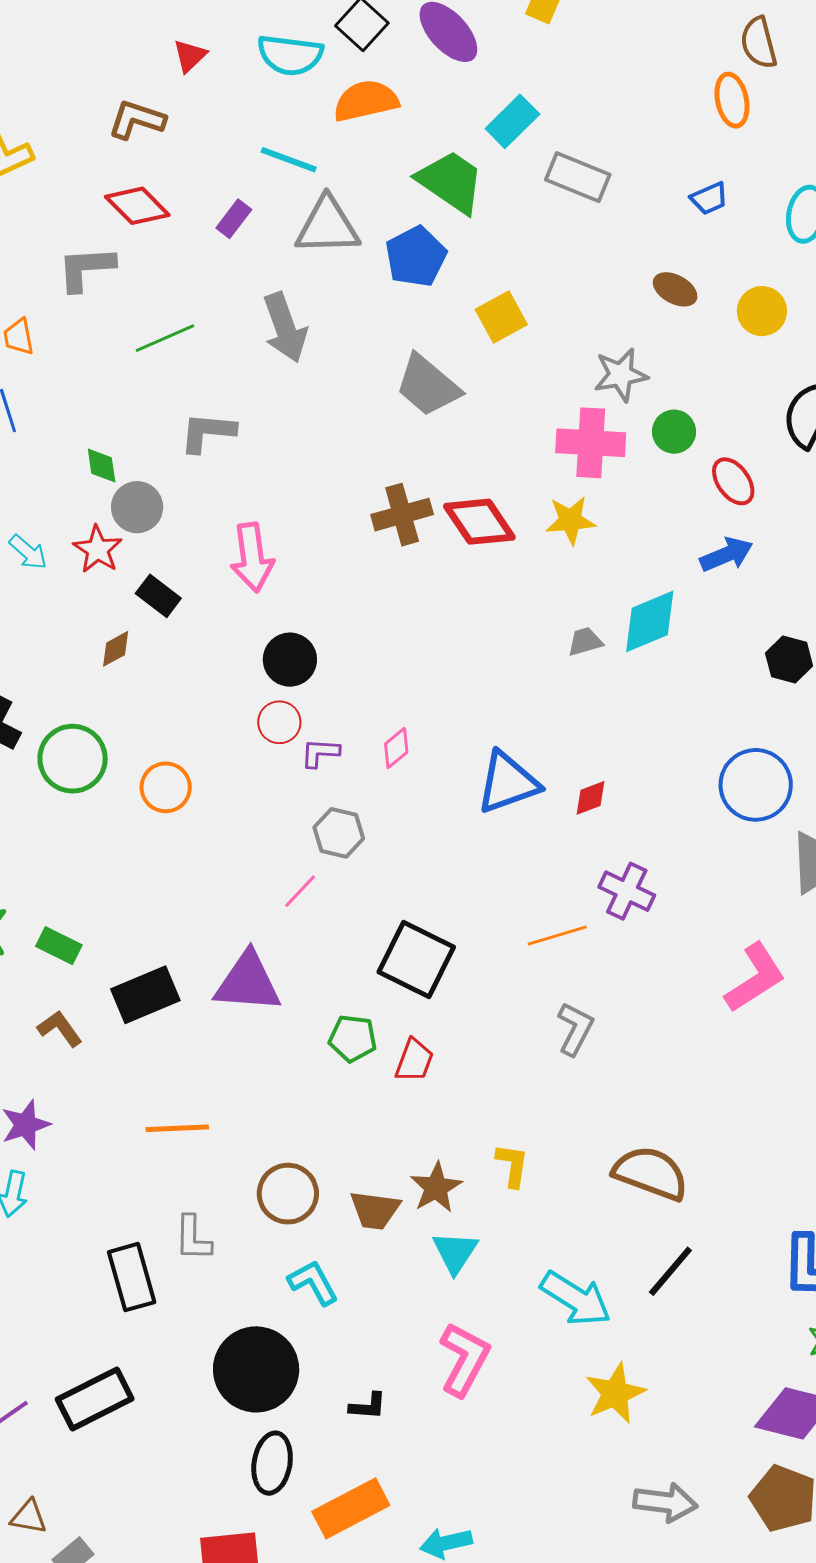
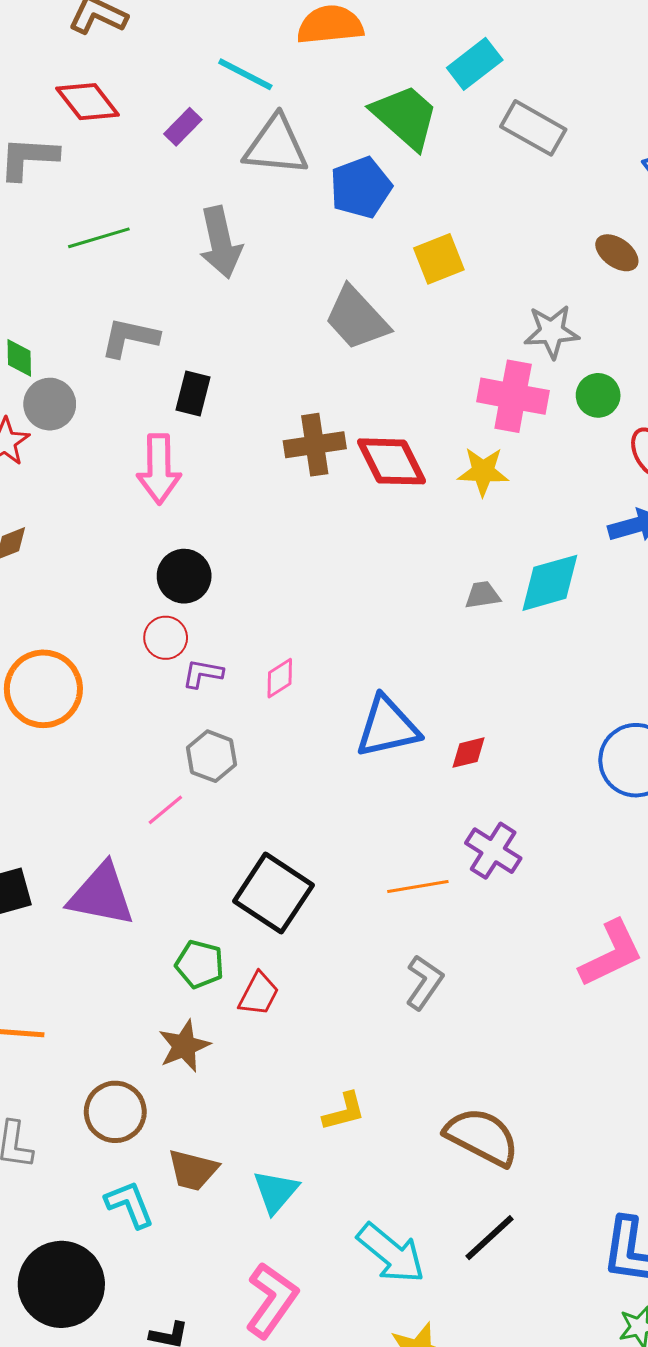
black rectangle: (158, 596) -> (193, 394), moved, turned 60
orange circle: (166, 787) -> (43, 689), size x1.5
yellow L-shape: (512, 1165) -> (344, 1112), turned 60
brown star: (436, 1188) -> (184, 1046), moved
brown trapezoid: (375, 1210) -> (193, 1170), moved

